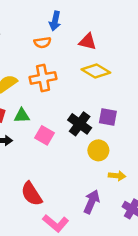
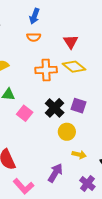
blue arrow: (55, 21) -> (34, 16), moved
red triangle: (88, 42) -> (71, 42), turned 35
orange cross: (43, 78) -> (46, 70), moved

